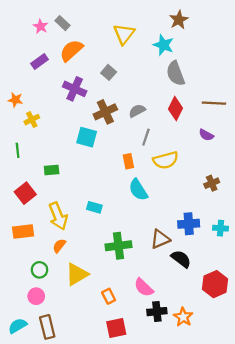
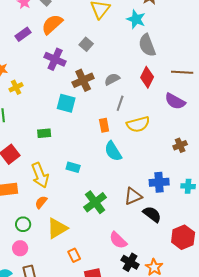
purple semicircle: (206, 135) -> (175, 101), size x1.5
green rectangle: (52, 170) -> (44, 133), moved
green cross: (118, 246) -> (95, 202), turned -30
orange rectangle: (109, 296) -> (74, 255), moved
black cross: (157, 312) -> (130, 262), turned 36

